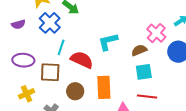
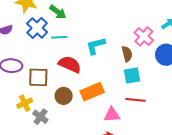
cyan line: (61, 47) -> (59, 37), moved, turned 70
brown semicircle: (139, 50) -> (127, 54), turned 98
orange rectangle: (104, 87) -> (92, 92), turned 70
yellow cross: (27, 94) -> (25, 103), moved

